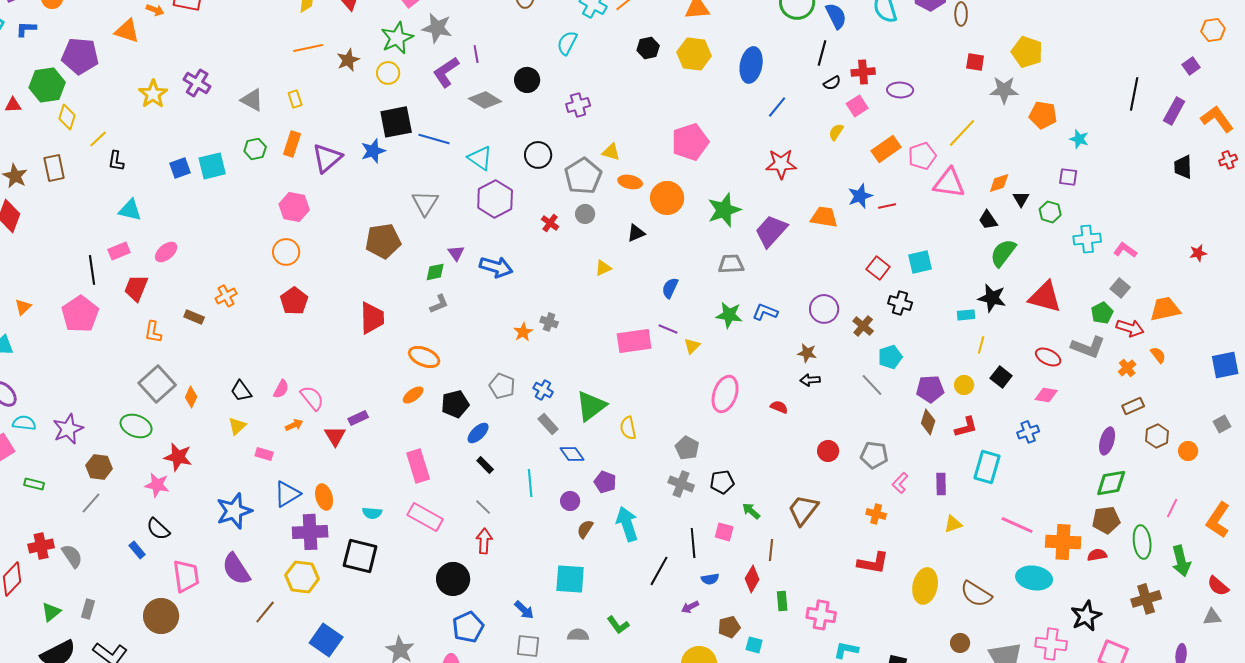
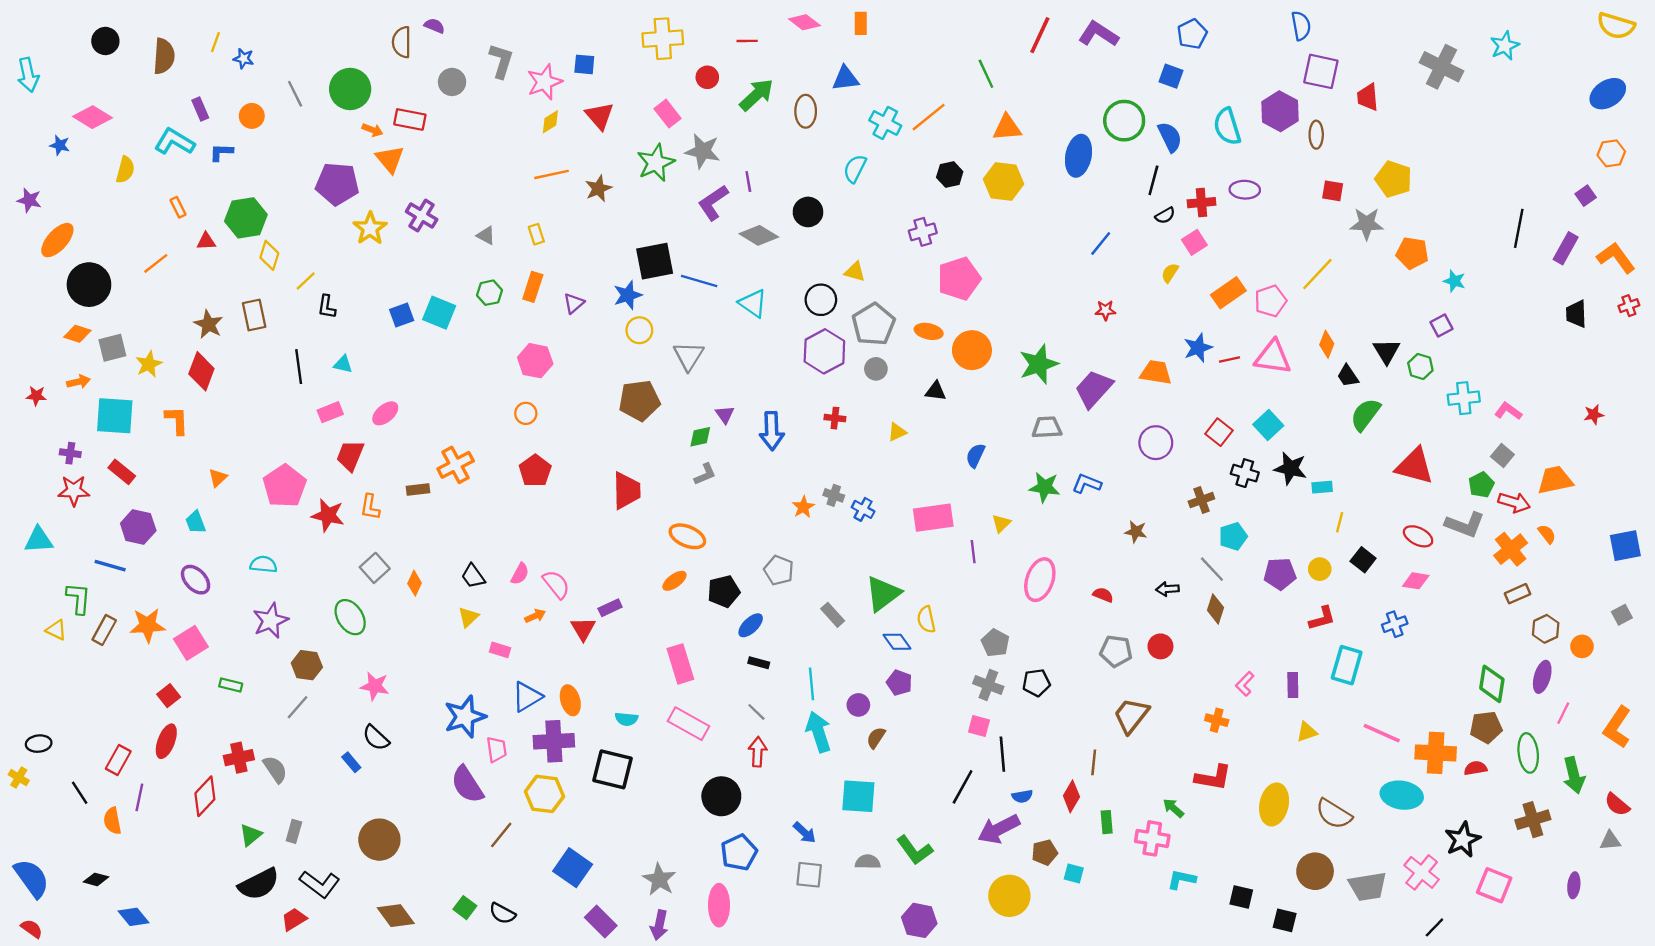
orange triangle: (127, 31) -> (390, 159), moved, turned 32
purple pentagon: (80, 56) -> (337, 184), moved
blue ellipse: (751, 65) -> (1078, 156), moved
yellow circle: (388, 73) -> (639, 330), moved
purple ellipse: (900, 90) -> (1245, 190), moved
gray triangle: (252, 100) -> (486, 235), size x0.7
purple cross: (578, 105) -> (923, 232), moved
pink pentagon: (690, 142) -> (959, 279), moved
yellow triangle: (611, 152) -> (855, 272), moved
purple triangle: (327, 158) -> (574, 303), size x0.6
red star: (781, 164) -> (1105, 310), size x0.6
cyan square: (212, 166) -> (439, 313), turned 36
purple square: (1068, 177) -> (1442, 326), turned -36
pink triangle: (949, 183) -> (1273, 357), moved
orange diamond: (999, 183) -> (1327, 344), moved, turned -50
purple hexagon: (495, 199) -> (824, 351), moved
black triangle: (1021, 199) -> (1386, 351), size x1.4
cyan triangle: (130, 210) -> (343, 364), size x0.7
red cross: (550, 223) -> (835, 418), moved, turned -30
black triangle: (636, 233) -> (936, 391), turned 30
orange circle: (286, 252) -> (526, 413), size x0.7
cyan square: (920, 262) -> (1268, 425), turned -30
blue arrow: (496, 267) -> (772, 431), turned 72
black line: (92, 270) -> (299, 367), moved
orange cross: (226, 296) -> (456, 465), size x1.4
black star: (992, 298) -> (1290, 468), moved
purple circle: (824, 309) -> (1156, 443), moved
brown rectangle: (194, 317) -> (418, 489), turned -30
brown cross: (863, 326) -> (1201, 500), turned 30
purple line: (668, 329) -> (973, 552), moved, turned 60
orange cross: (1127, 368) -> (1511, 549), size x1.6
black arrow: (810, 380) -> (1167, 589), moved
gray square: (157, 384) -> (375, 568), size x0.7
blue cross: (543, 390) -> (863, 509), moved
brown diamond: (928, 422) -> (1215, 609), moved
cyan semicircle: (24, 423) -> (263, 564), moved
green ellipse: (136, 426) -> (350, 617), turned 36
purple ellipse: (1107, 441) -> (1542, 677), moved
blue diamond: (572, 454) -> (897, 642), moved
gray pentagon: (874, 455) -> (1116, 651), moved
red star: (178, 457) -> (328, 515), moved
black rectangle: (485, 465) -> (759, 663), turned -30
green diamond: (1111, 483) -> (1492, 684), turned -72
green arrow: (751, 511) -> (1173, 808), moved
cyan arrow: (627, 524) -> (819, 732), moved
pink square: (724, 532) -> (979, 726), moved
pink trapezoid: (186, 576) -> (497, 749), moved, size x0.7
purple arrow: (690, 607) -> (999, 829), size x2.0
green L-shape: (618, 625) -> (915, 850), size x1.4
brown circle: (960, 643) -> (1315, 871), size x1.6
pink cross: (1051, 644) -> (1422, 872), turned 32

